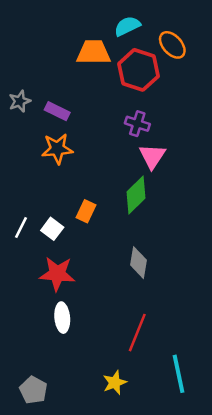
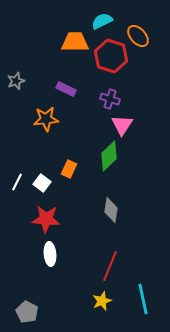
purple rectangle: (57, 111) -> (66, 89), moved
yellow star: (115, 383) -> (102, 301), moved

